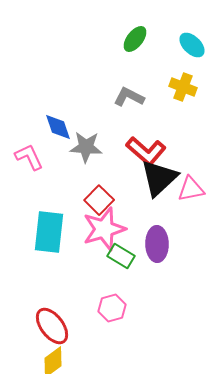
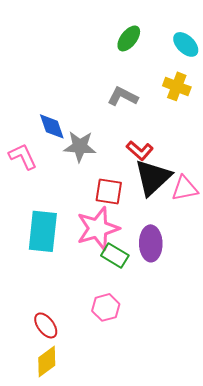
red L-shape: (146, 151) -> (140, 150), size x0.7
red square: (99, 200) -> (109, 191), moved, turned -36
red ellipse: (52, 326) -> (46, 325), size x0.7

